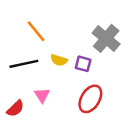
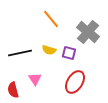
orange line: (36, 31) -> (51, 19), moved
red semicircle: (15, 109) -> (13, 90), turned 119

